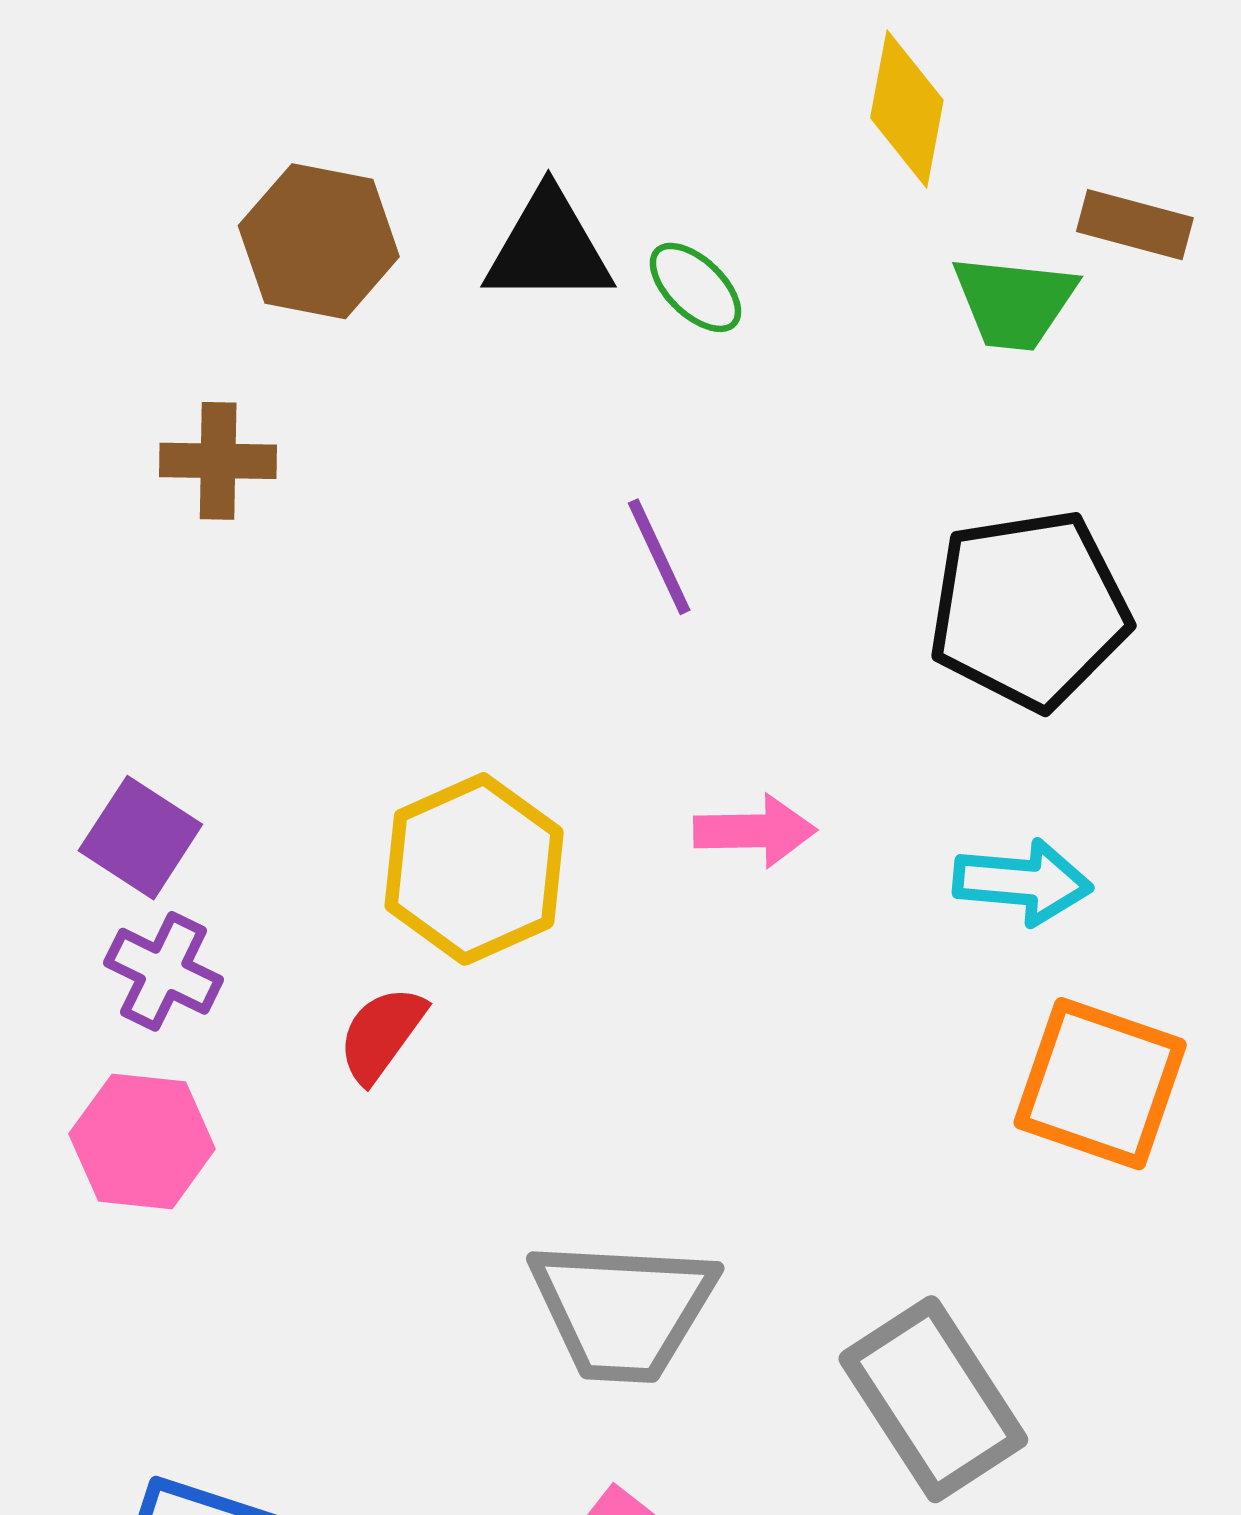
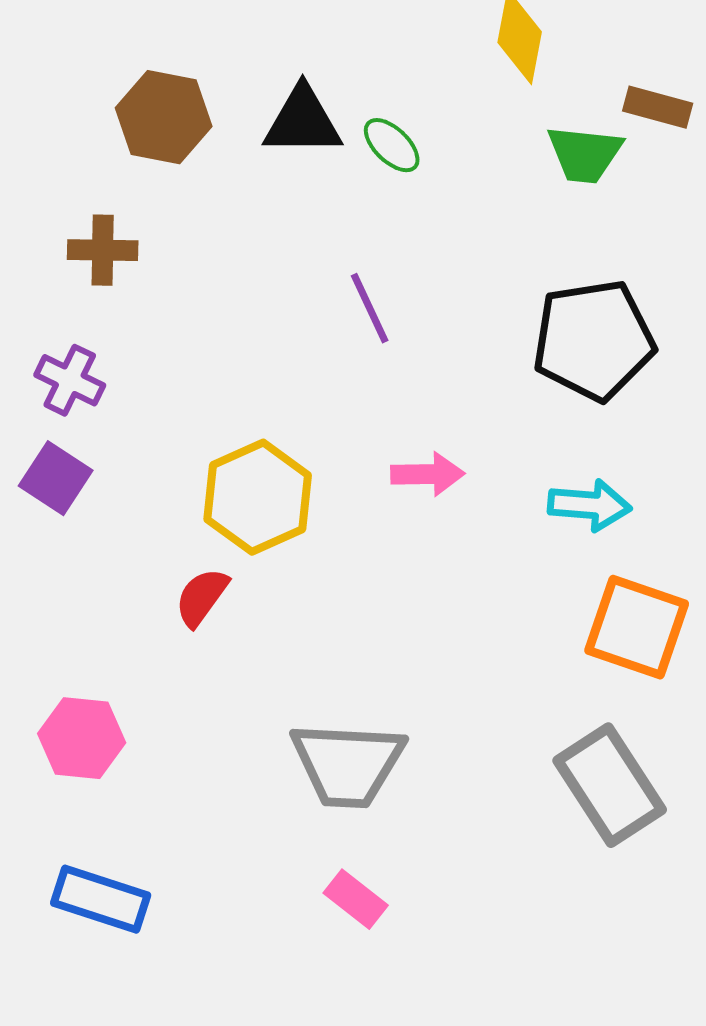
purple cross: (164, 971) -> (70, 380), moved
pink hexagon: (142, 1141) -> (82, 738), moved
gray rectangle: (933, 1399) -> (610, 785), moved

